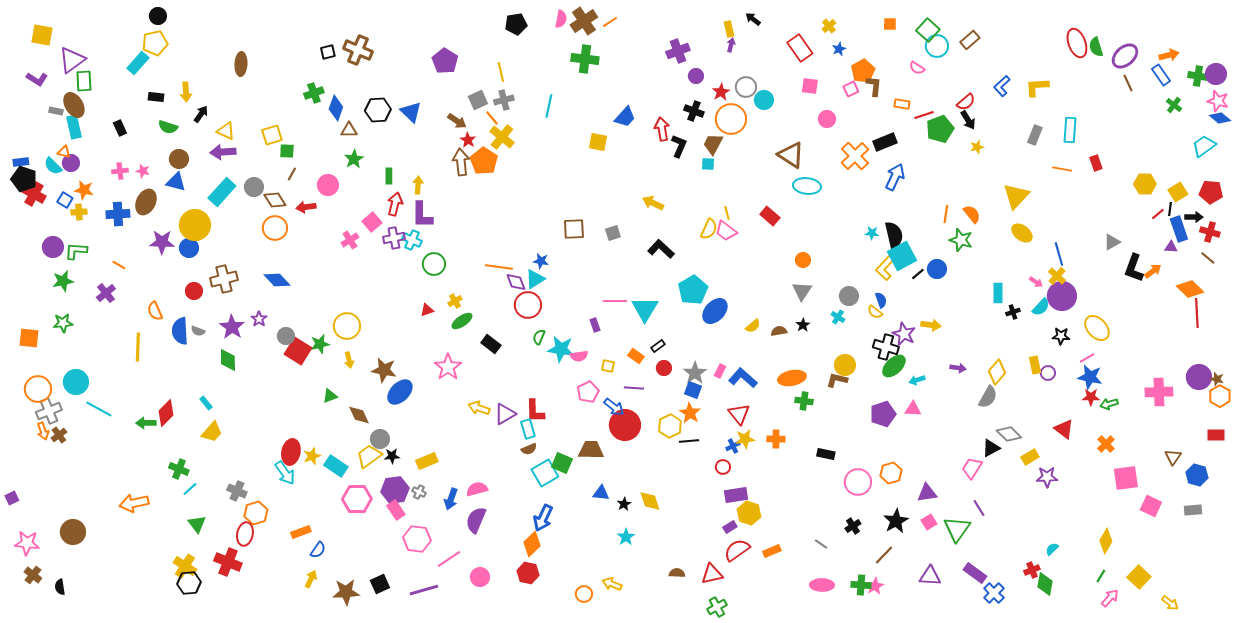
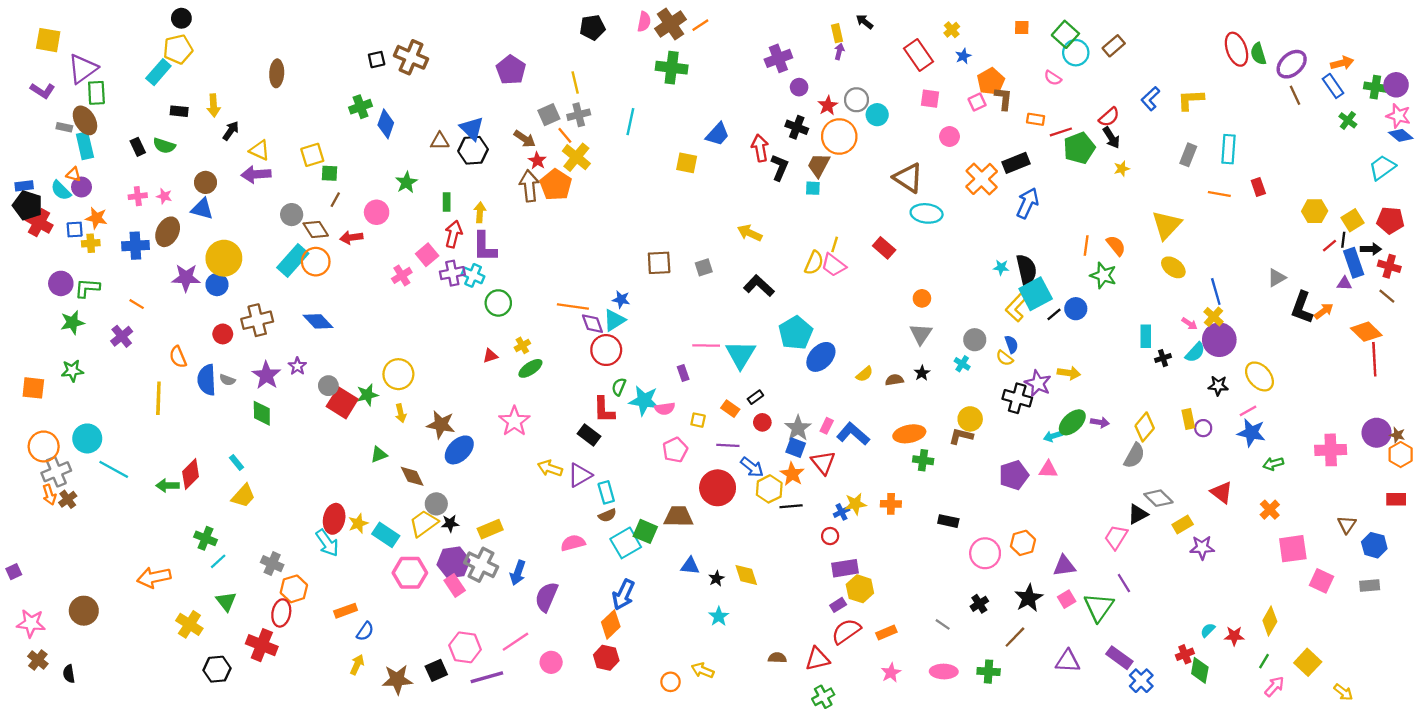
black hexagon: (378, 110) -> (473, 150), moved
green semicircle: (168, 127) -> (164, 146), moved
brown triangle: (349, 130) -> (440, 141), moved
cyan rectangle: (222, 192) -> (293, 260), moved
blue square: (65, 200) -> (75, 229), turned -35
yellow line: (727, 213) -> (835, 244), turned 32
black rectangle: (491, 344) -> (589, 435), moved
green ellipse: (894, 366) -> (1072, 422), moved
red star: (1091, 397) -> (1234, 636), moved
blue arrow: (614, 407) -> (752, 467), moved
red L-shape: (535, 411) -> (604, 410), moved
red triangle: (739, 414) -> (823, 463), moved
pink semicircle: (477, 489) -> (573, 543), moved
gray cross: (419, 492) -> (481, 565), size x2.0
pink hexagon: (417, 539) -> (465, 647), moved
yellow cross: (185, 566) -> (189, 624), moved
pink star: (875, 586) -> (891, 673), moved

